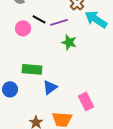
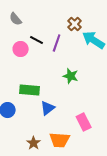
purple line: (59, 22) -> (57, 43), turned -54
green star: (69, 42) -> (71, 76), moved

